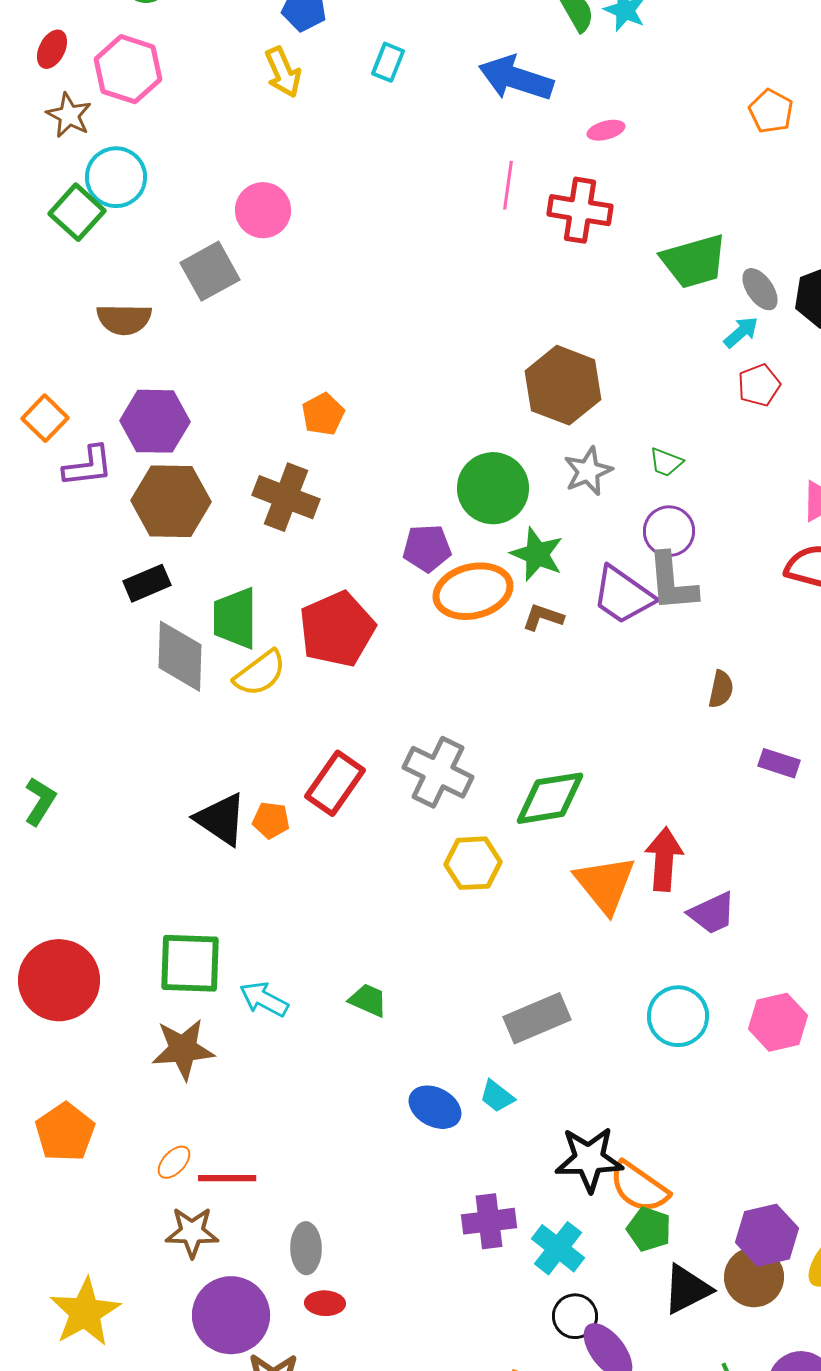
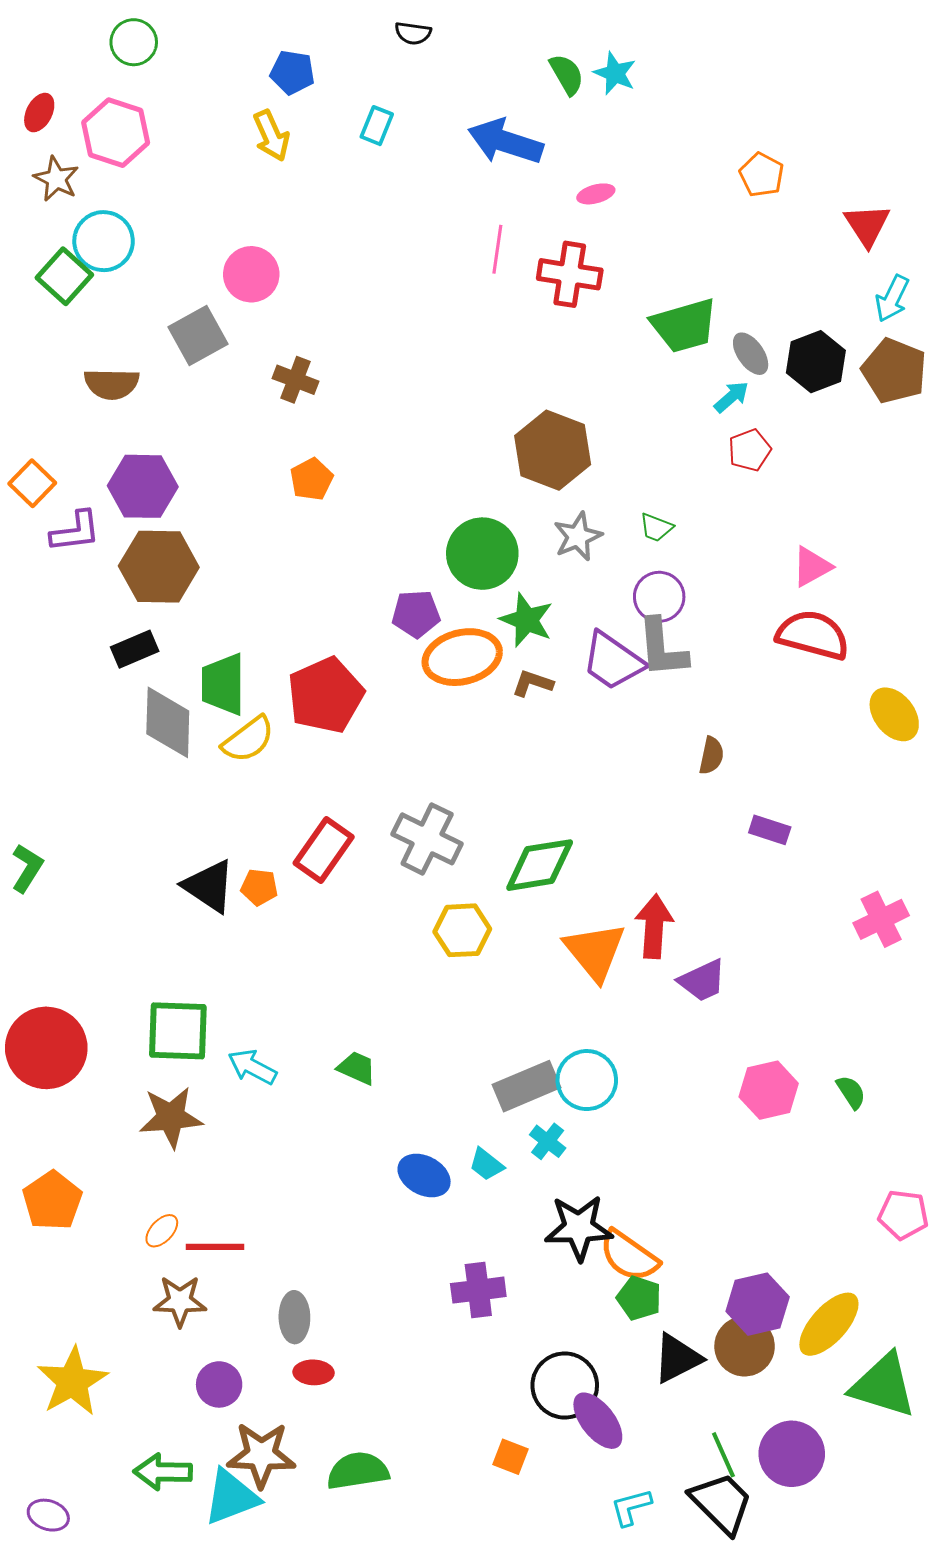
brown cross: (286, 497) -> (295, 380), moved, size x0.7
cyan circle: (678, 1016) -> (587, 1080), moved
cyan cross: (558, 1248) -> (548, 1141), moved, size x0.7
purple circle: (231, 1315) -> (219, 1384), size x0.6
black circle: (575, 1316) -> (565, 1385), size x1.5

